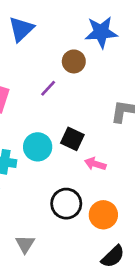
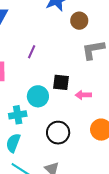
brown circle: (74, 61) -> (79, 21), moved
black circle: (66, 204) -> (58, 133), moved

